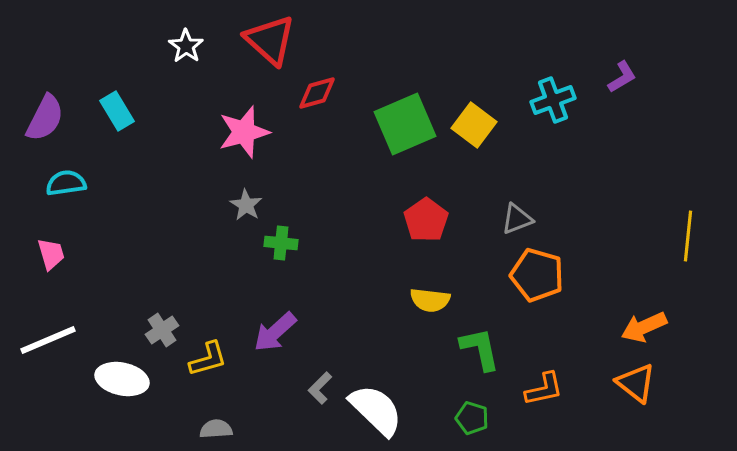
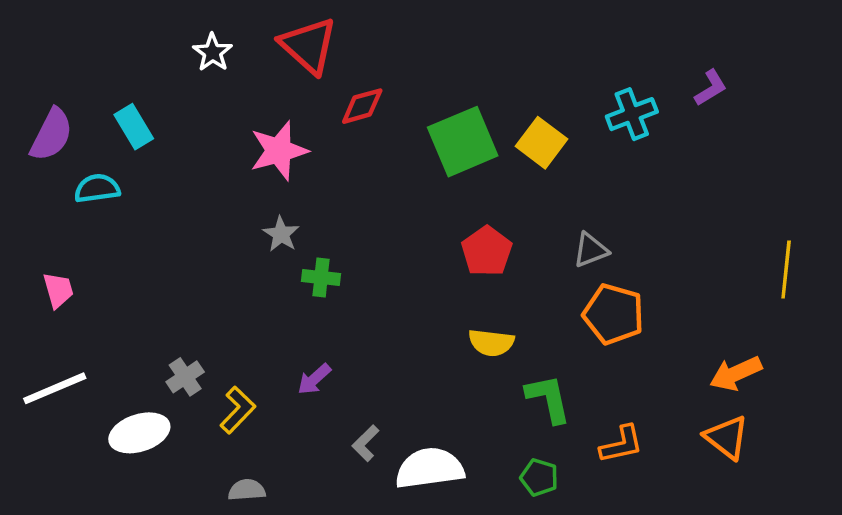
cyan semicircle: (66, 183) -> (97, 188), moved
purple arrow: (275, 332) -> (314, 379), size x0.7
yellow L-shape: (208, 359) -> (238, 410), turned -30
white ellipse: (122, 379) -> (139, 433), turned -30
white semicircle: (376, 410) -> (430, 468), turned -52

